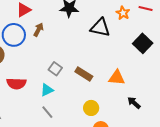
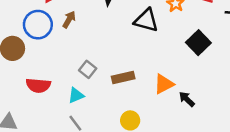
brown rectangle: (84, 74) -> (123, 78), turned -48
orange triangle: (117, 78) -> (164, 84), turned -36
black arrow: (134, 103) -> (187, 99), moved

